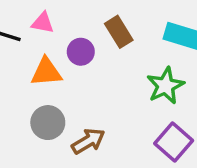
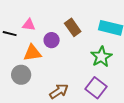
gray circle: (48, 123) -> (21, 75), moved
purple square: (174, 142) -> (96, 88), moved

